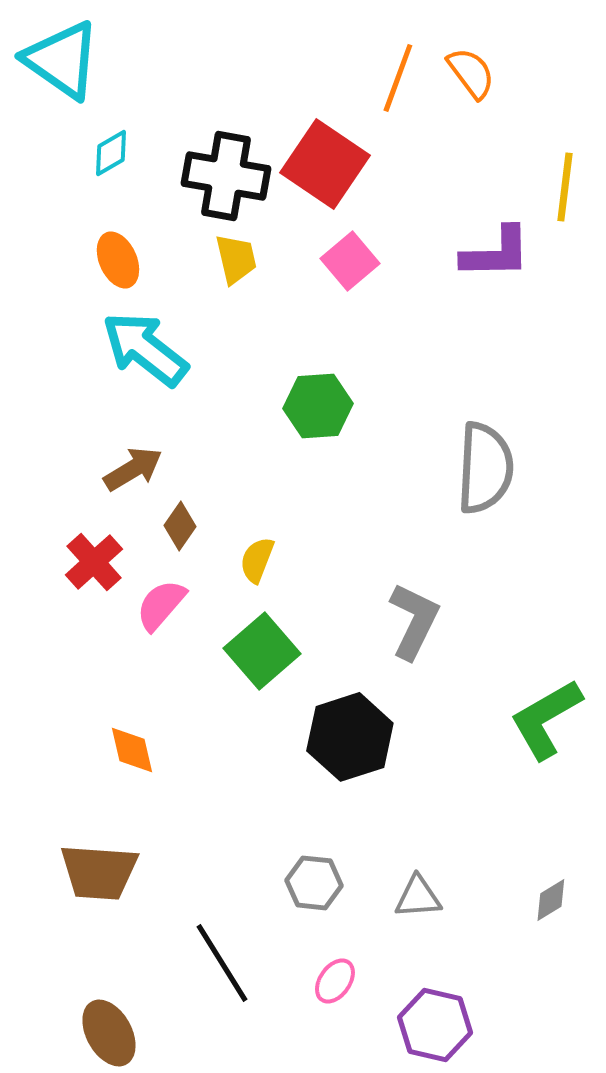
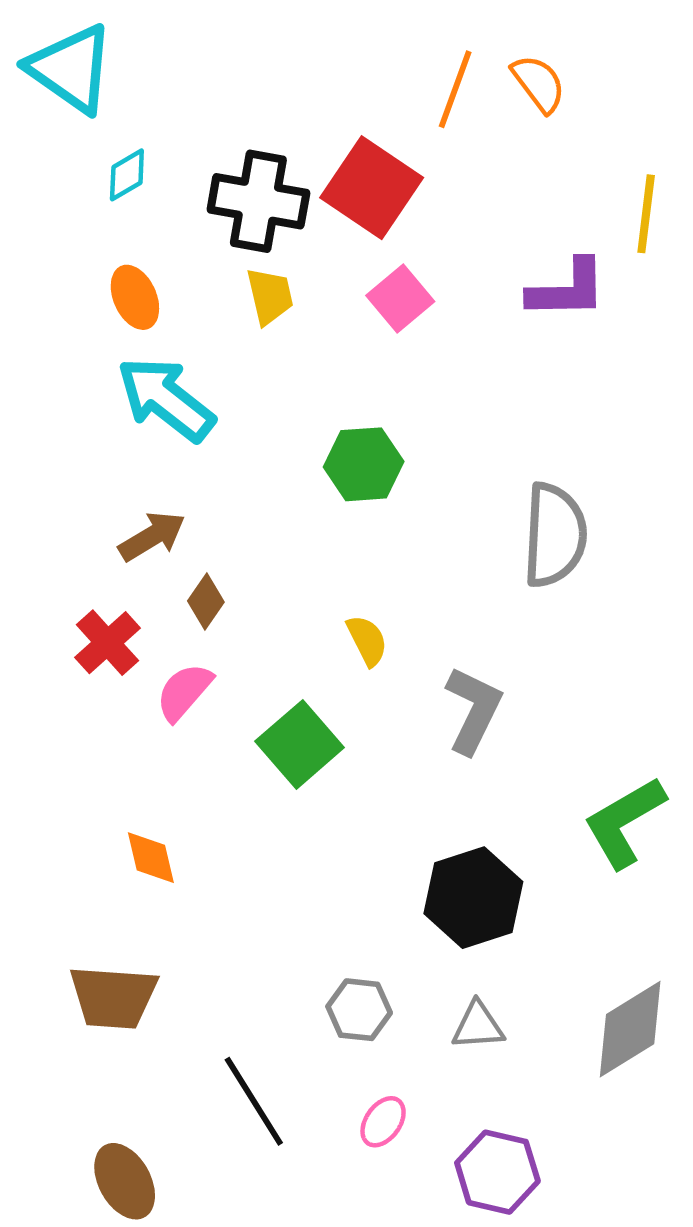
yellow semicircle: (257, 560) -> (367, 640), moved, turned 132
black hexagon: (350, 737) -> (473, 898), moved
gray diamond: (551, 900) -> (630, 1029), size x2.0

